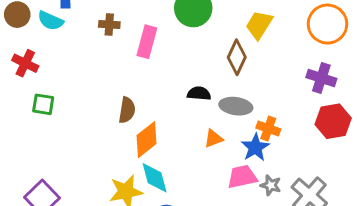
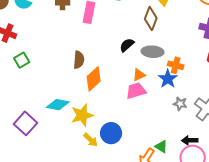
black semicircle: (199, 94) -> (127, 45), turned -42
green square: (43, 104) -> (22, 60), turned -35
pink trapezoid: (242, 177) -> (136, 91), moved
cyan diamond: (155, 178) -> (58, 105), moved, turned -60

